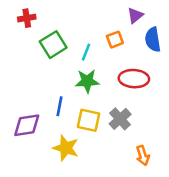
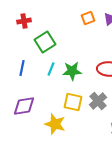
orange square: (115, 40) -> (88, 18), moved
cyan line: (86, 52) -> (51, 69), moved
blue line: (60, 106) -> (22, 68), moved

